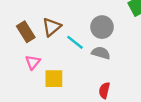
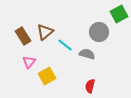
gray circle: (102, 27) -> (99, 32), moved
yellow square: (54, 79) -> (47, 76), turned -30

